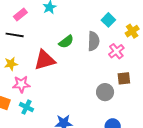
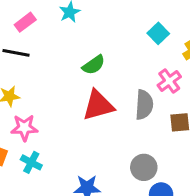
gray semicircle: (93, 41) -> (144, 105), moved
red triangle: (45, 60) -> (98, 105), moved
gray circle: (105, 92) -> (144, 167), moved

